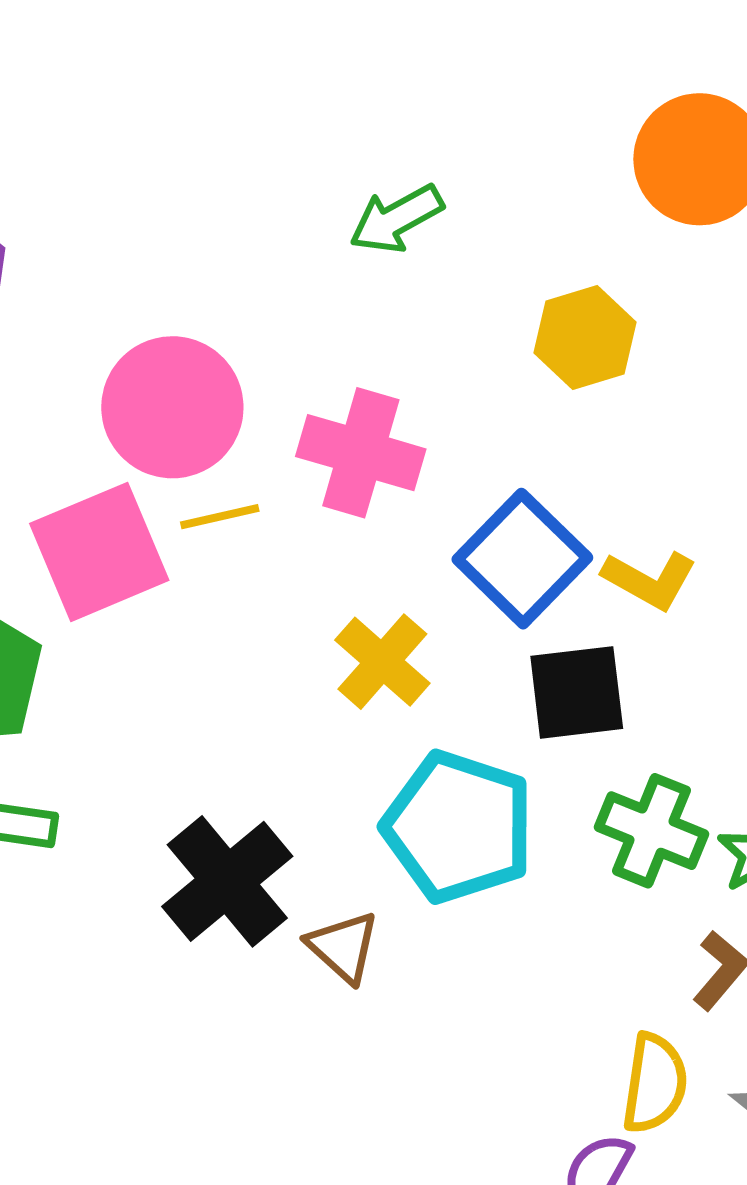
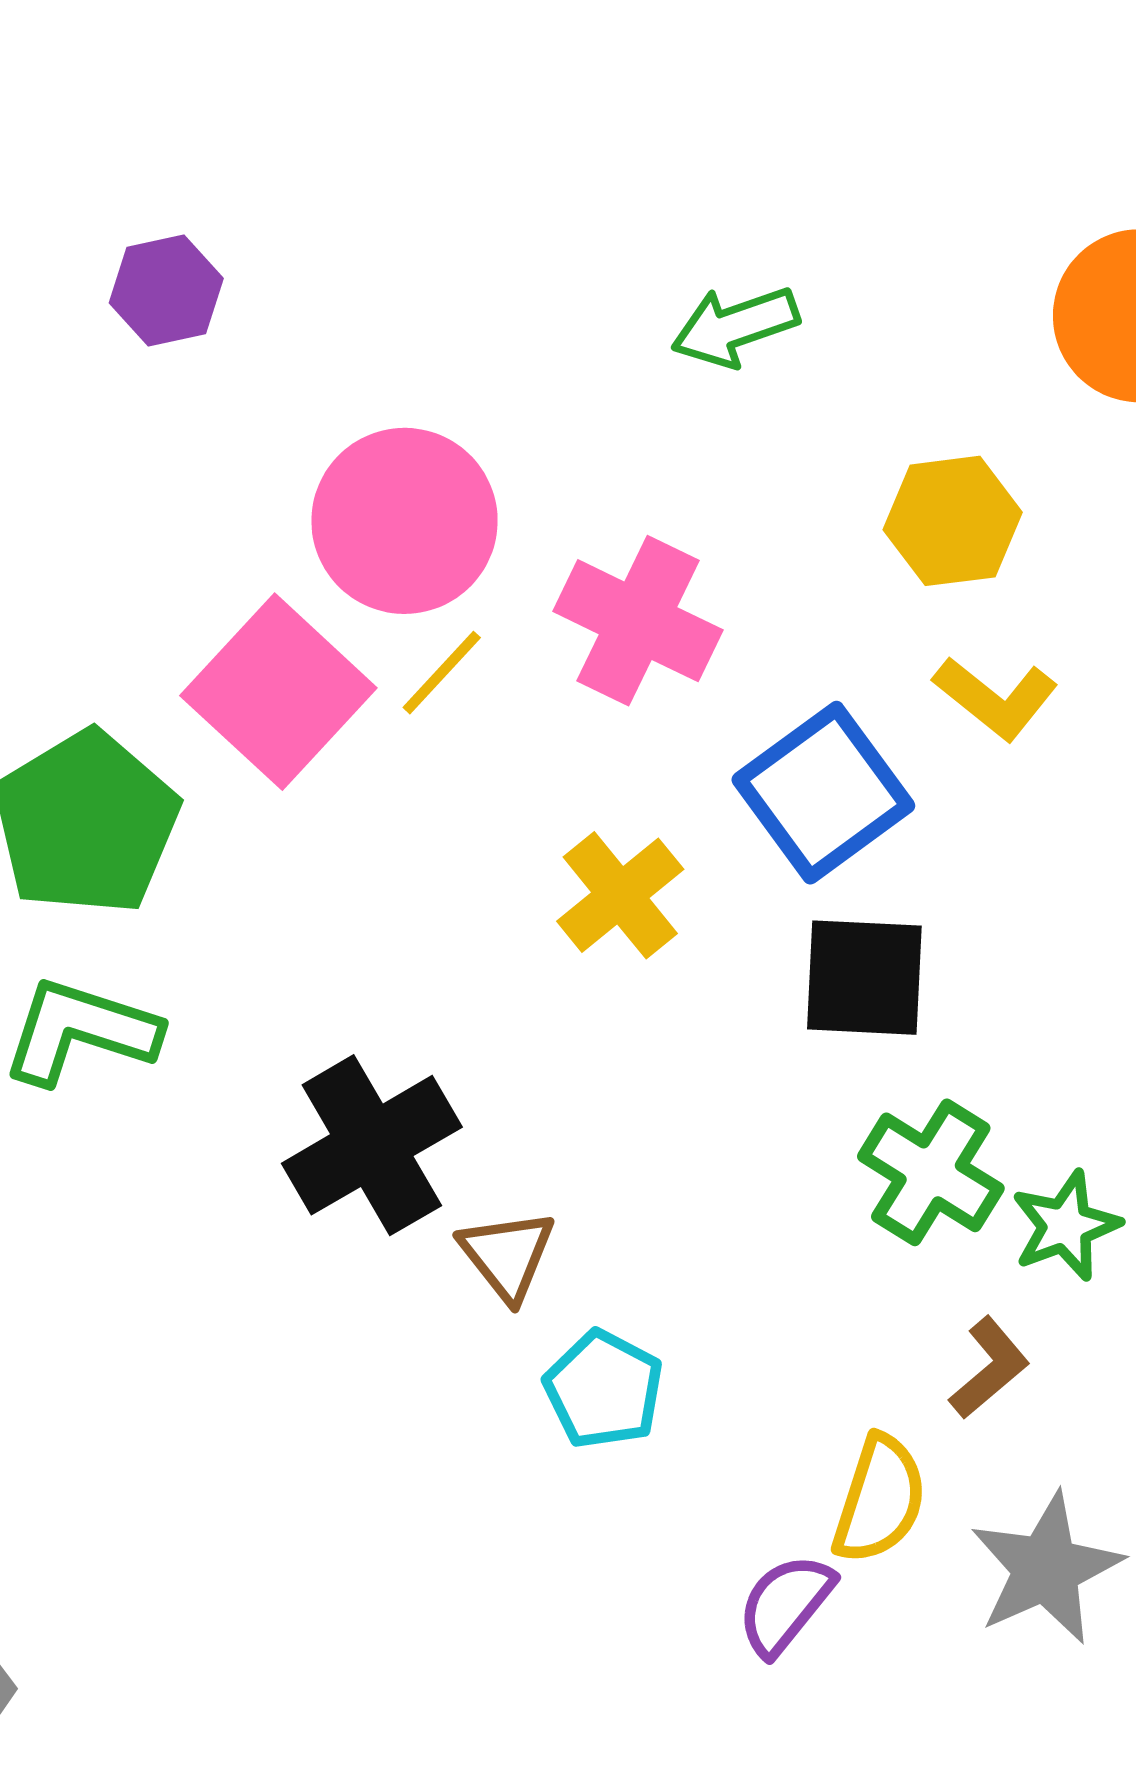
yellow line: (220, 517) -> (442, 673), turned -44
pink square: (99, 552) -> (278, 692), turned -34
yellow L-shape: (650, 580) -> (996, 698), moved
cyan pentagon: (458, 827) -> (604, 1389), moved, size x0.6

